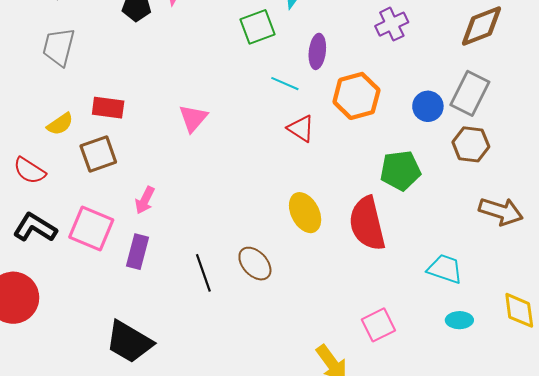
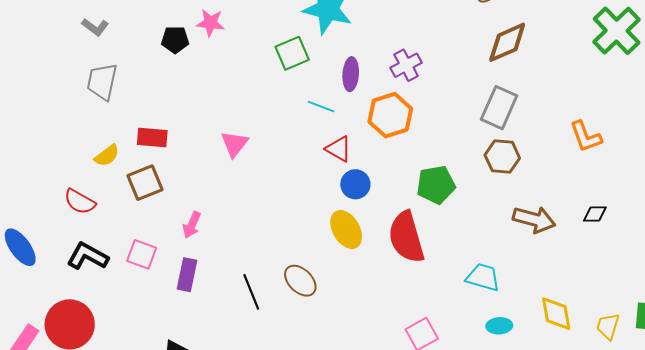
purple cross: (392, 24) -> (406, 65), moved
blue circle: (428, 106) -> (355, 184), moved
pink square: (91, 228) -> (142, 254), size x0.7

